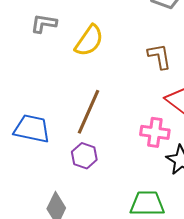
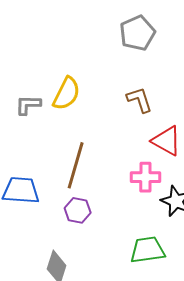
gray L-shape: (44, 24) -> (28, 105), moved

